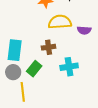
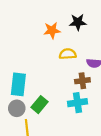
yellow semicircle: (60, 22) -> (68, 54), size x0.7
brown cross: (49, 47) -> (82, 81), moved

